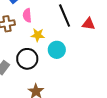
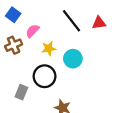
pink semicircle: (27, 15) -> (33, 31), turned 64

